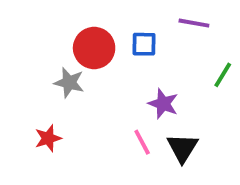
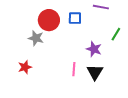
purple star: (163, 104) -> (94, 49), moved
pink line: (142, 142) -> (74, 69), turned 32

